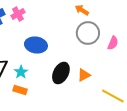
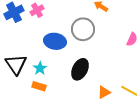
gray circle: (88, 33) -> (83, 29), moved
orange triangle: (84, 75) -> (104, 92), moved

